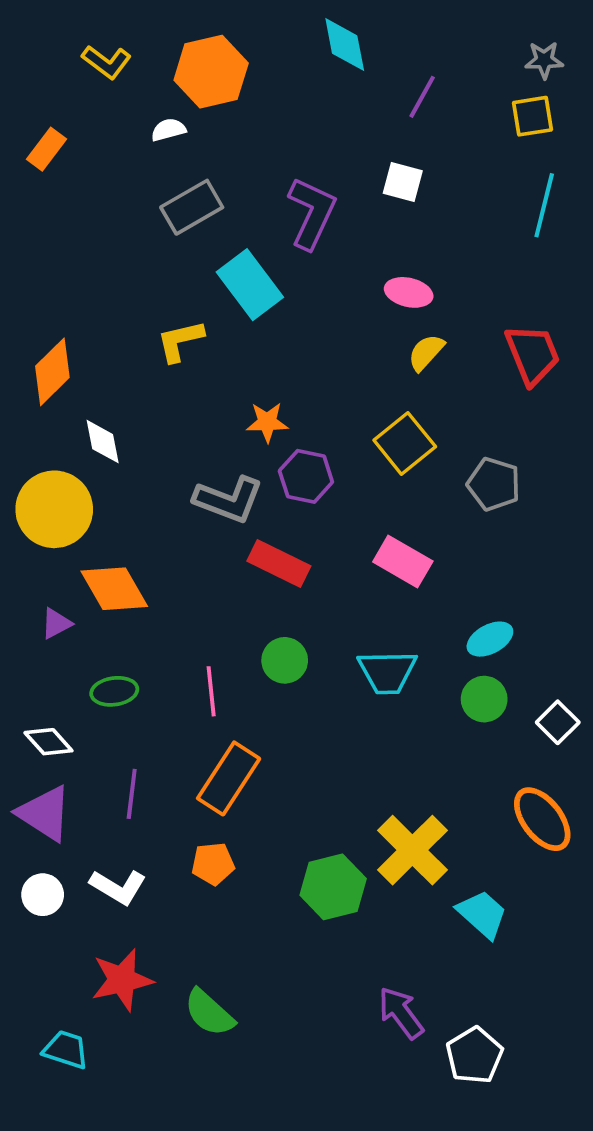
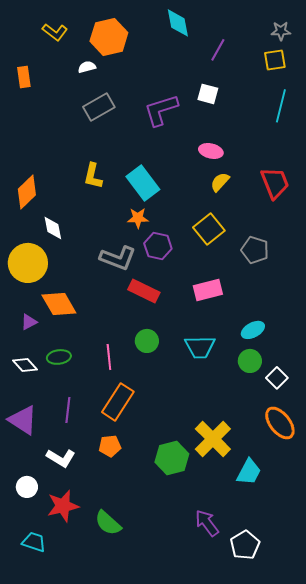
orange rectangle: (46, 149) -> (24, 77), turned -45
purple L-shape: (312, 213) -> (161, 110), turned -132
cyan rectangle: (250, 285) -> (143, 183), moved
yellow L-shape: (180, 341) -> (93, 176), turned -64
pink rectangle: (403, 562) -> (208, 290), turned -44
white square: (558, 722) -> (277, 378), moved
white diamond: (48, 742) -> (25, 365), moved
white circle: (43, 895) -> (27, 487), moved
cyan trapezoid: (482, 914) -> (249, 472), turned 76

